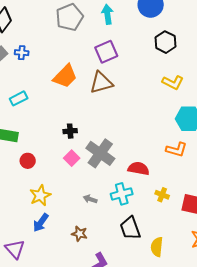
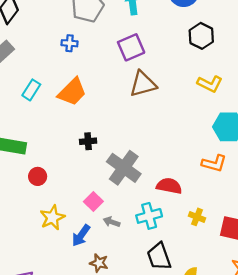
blue cross: (22, 53) -> (70, 43), moved
orange trapezoid: (65, 76) -> (72, 92), moved
brown triangle: (101, 83) -> (143, 84), moved
cyan rectangle: (19, 98) -> (31, 90), moved, turned -30
pink square: (72, 158) -> (93, 202), moved
blue arrow: (41, 223) -> (81, 235), moved

